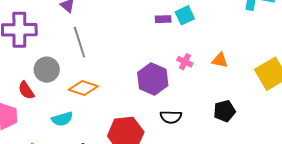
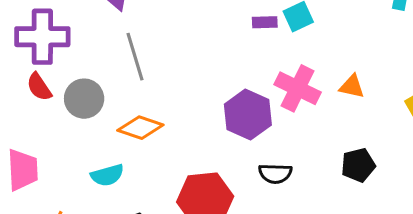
pink cross: (185, 62) -> (298, 88), size x1.8
red semicircle: (26, 90) -> (39, 87), moved

